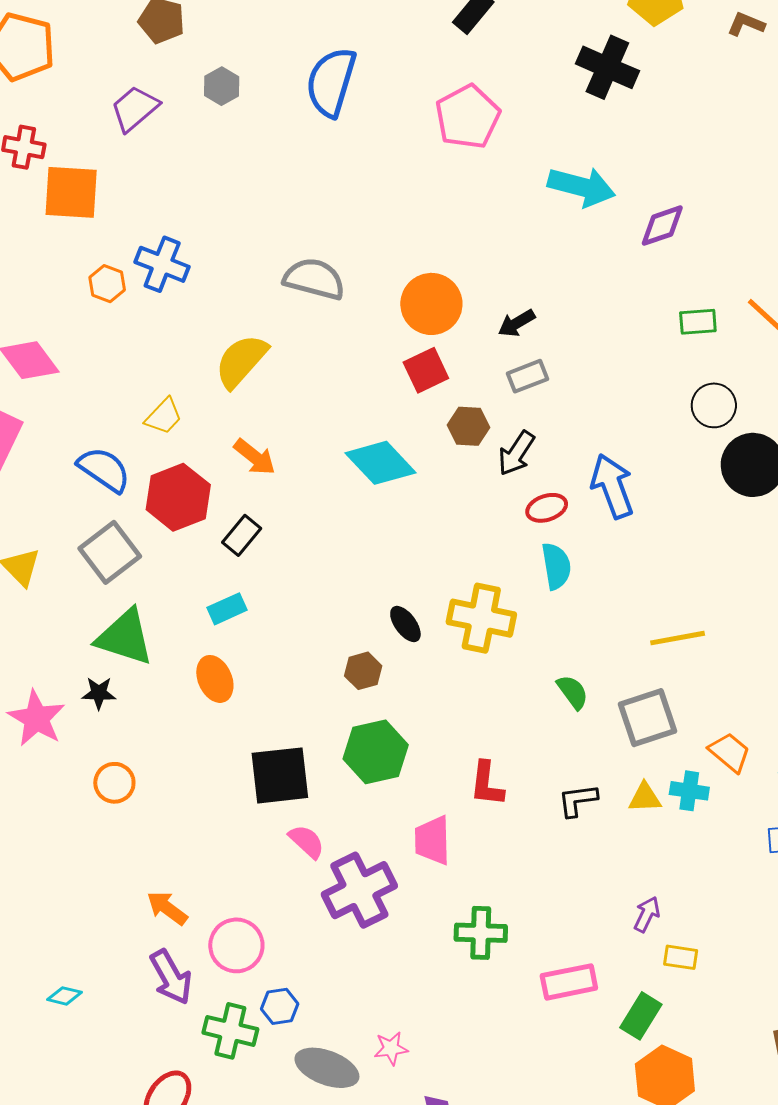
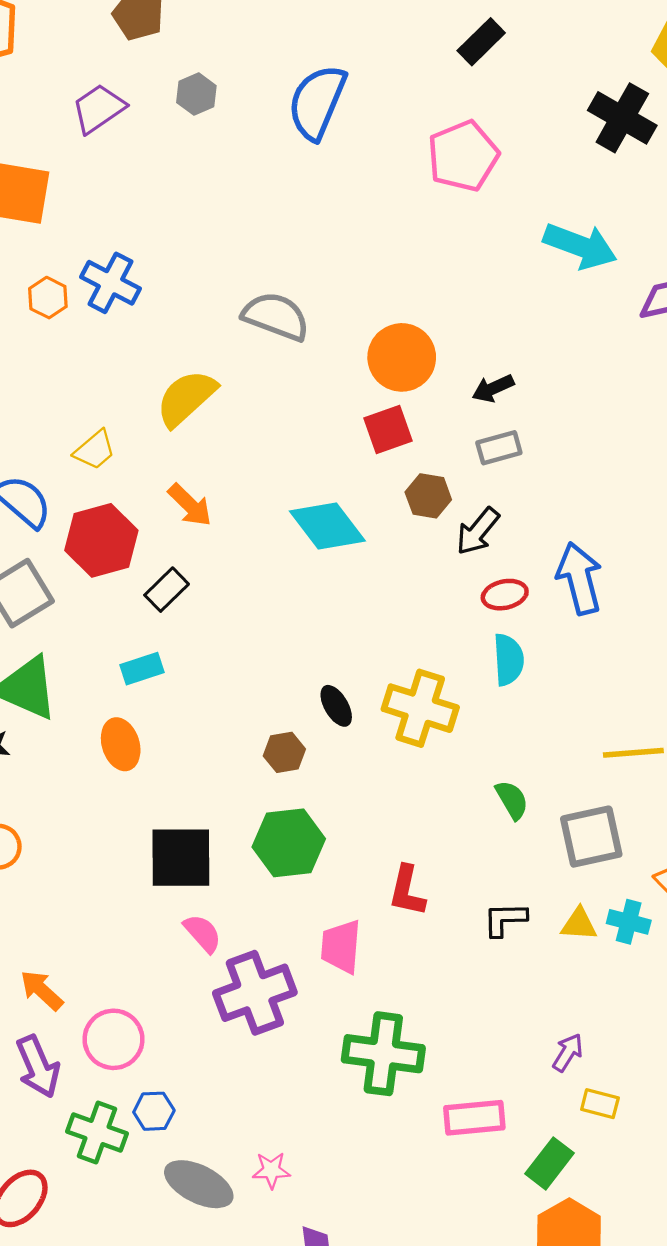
green cross: (481, 933) -> (383, 1054), size x1.4

